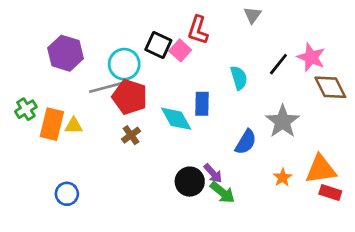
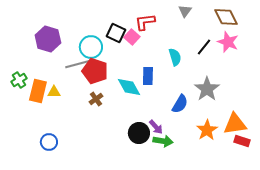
red L-shape: (198, 30) -> (145, 22), turned 65
brown diamond: (330, 87) -> (226, 17), moved
orange star: (283, 177) -> (207, 130), size x1.5
green arrow: (222, 192) -> (163, 141), turned -30

